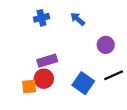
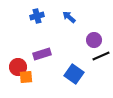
black line: (114, 75) -> (101, 56), moved
red circle: (44, 79) -> (18, 67), moved

